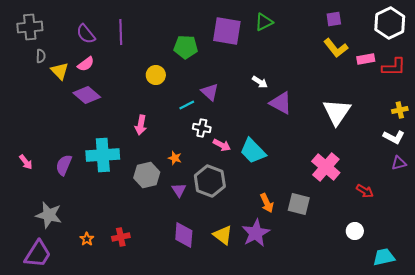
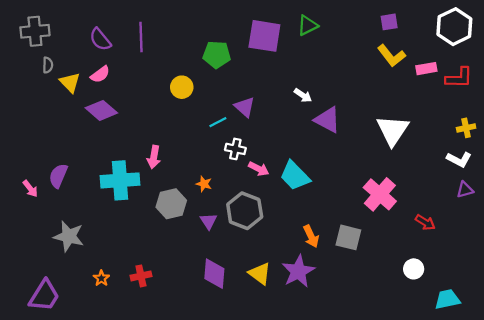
pink arrow: (141, 125) -> (154, 157), moved
purple semicircle: (64, 165) -> (58, 176), moved
gray star: (49, 215) -> (69, 236), moved

